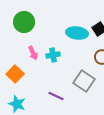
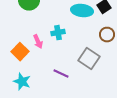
pink arrow: (33, 53) -> (38, 42), moved

